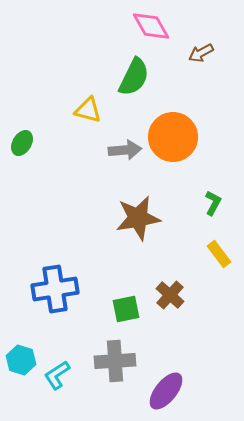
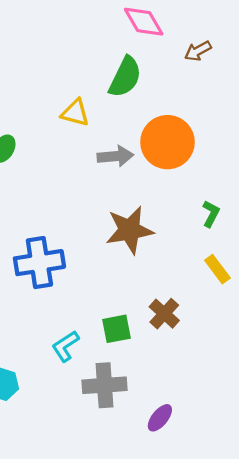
blue cross: (55, 289) -> (39, 263), moved
cyan L-shape: (57, 375) -> (65, 346), moved
purple ellipse: (166, 391) -> (160, 418), size x0.7

